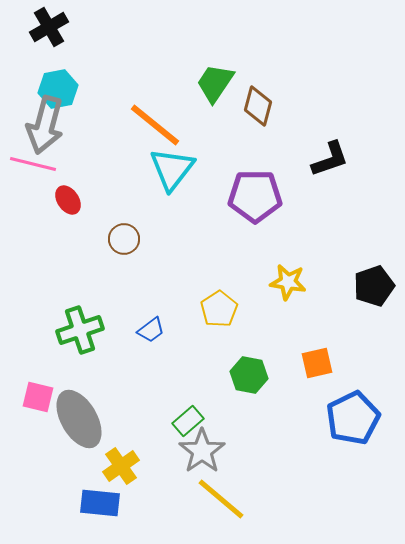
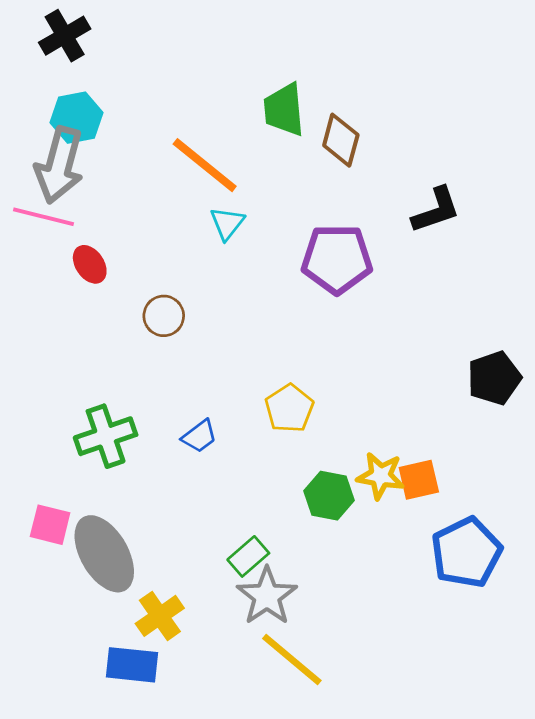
green trapezoid: (215, 83) -> (284, 110), turned -39
cyan triangle: (172, 169) -> (227, 223), size x0.6
yellow star: (288, 282) -> (381, 476), moved

